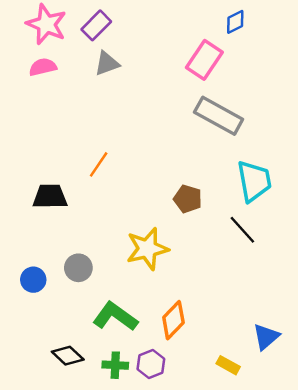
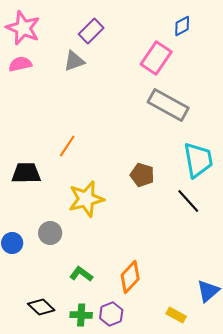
purple rectangle: (96, 25) -> (91, 31), moved
yellow star: (147, 249) -> (86, 199), moved
green L-shape: (115, 316) -> (81, 274), size x0.6

